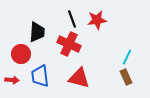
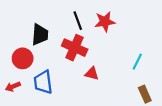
brown rectangle: (126, 77) -> (145, 94), moved
red triangle: (79, 78) -> (92, 74), moved, size x0.6
red arrow: (12, 80) -> (13, 87), turned 152

